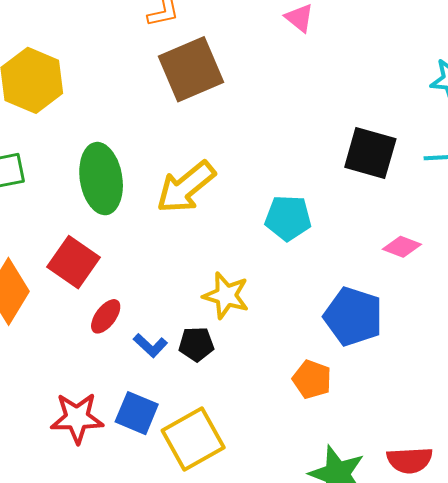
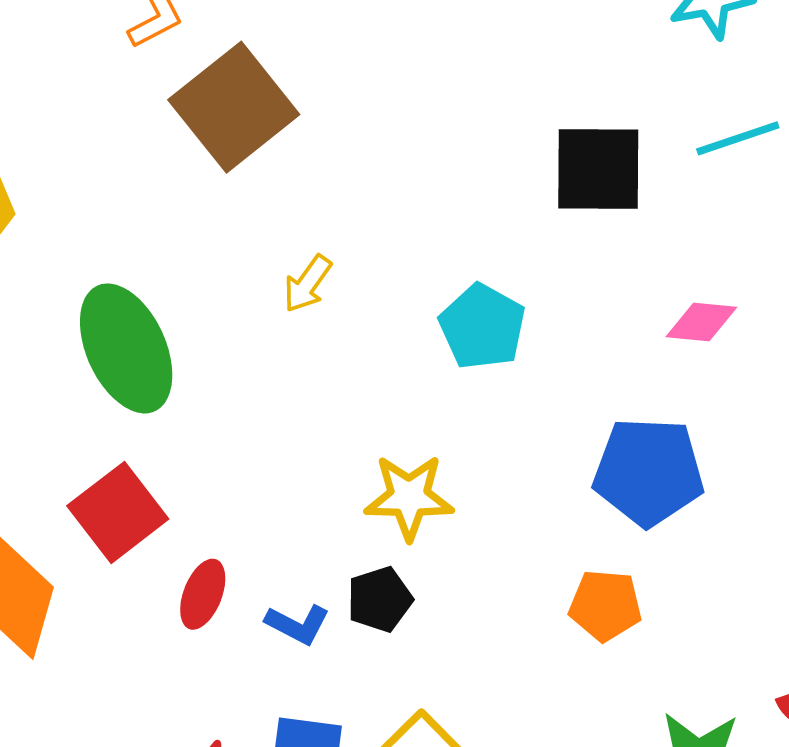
yellow arrow: (186, 187) -> (307, 284), moved, size x0.5
cyan pentagon: (288, 218) -> (482, 327), turned -30
red square: (73, 262) -> (118, 512), turned 33

